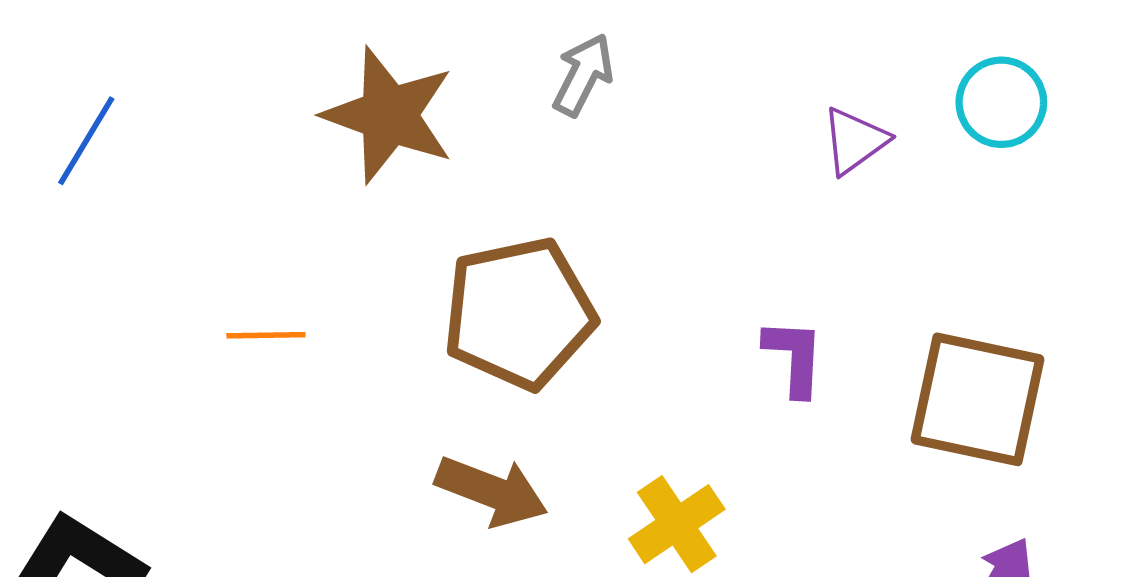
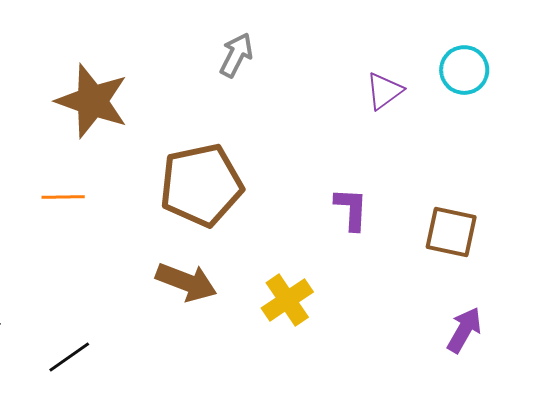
brown star: (389, 115) -> (92, 101), moved
brown square: (978, 399) -> (451, 232), size x0.7

